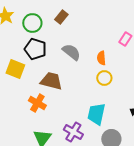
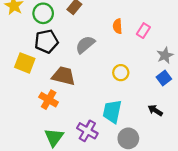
black pentagon: (35, 49) -> (46, 41), turned -30
gray semicircle: (71, 52) -> (85, 45), turned -78
orange semicircle: (101, 58) -> (118, 26), moved

